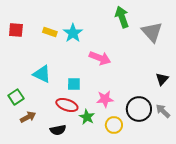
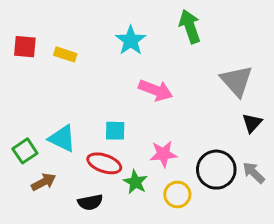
yellow rectangle: (50, 32) -> (65, 54), moved
gray triangle: (152, 32) -> (237, 81), moved
cyan star: (73, 33) -> (131, 40), moved
cyan triangle: (42, 74) -> (62, 138), moved

